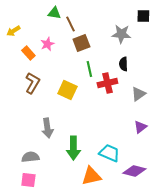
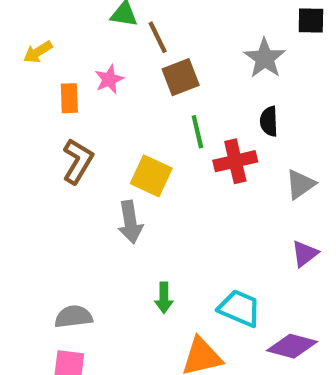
gray star: (121, 34) -> (265, 58), turned 30
orange rectangle: (28, 53) -> (69, 98), turned 40
gray arrow: (47, 128) -> (130, 222), moved
green arrow: (73, 148) -> (164, 298), size x0.6

